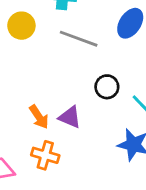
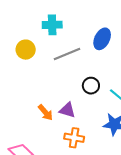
gray line: (79, 39) -> (67, 54), turned -36
orange cross: (45, 155) -> (74, 138), moved

